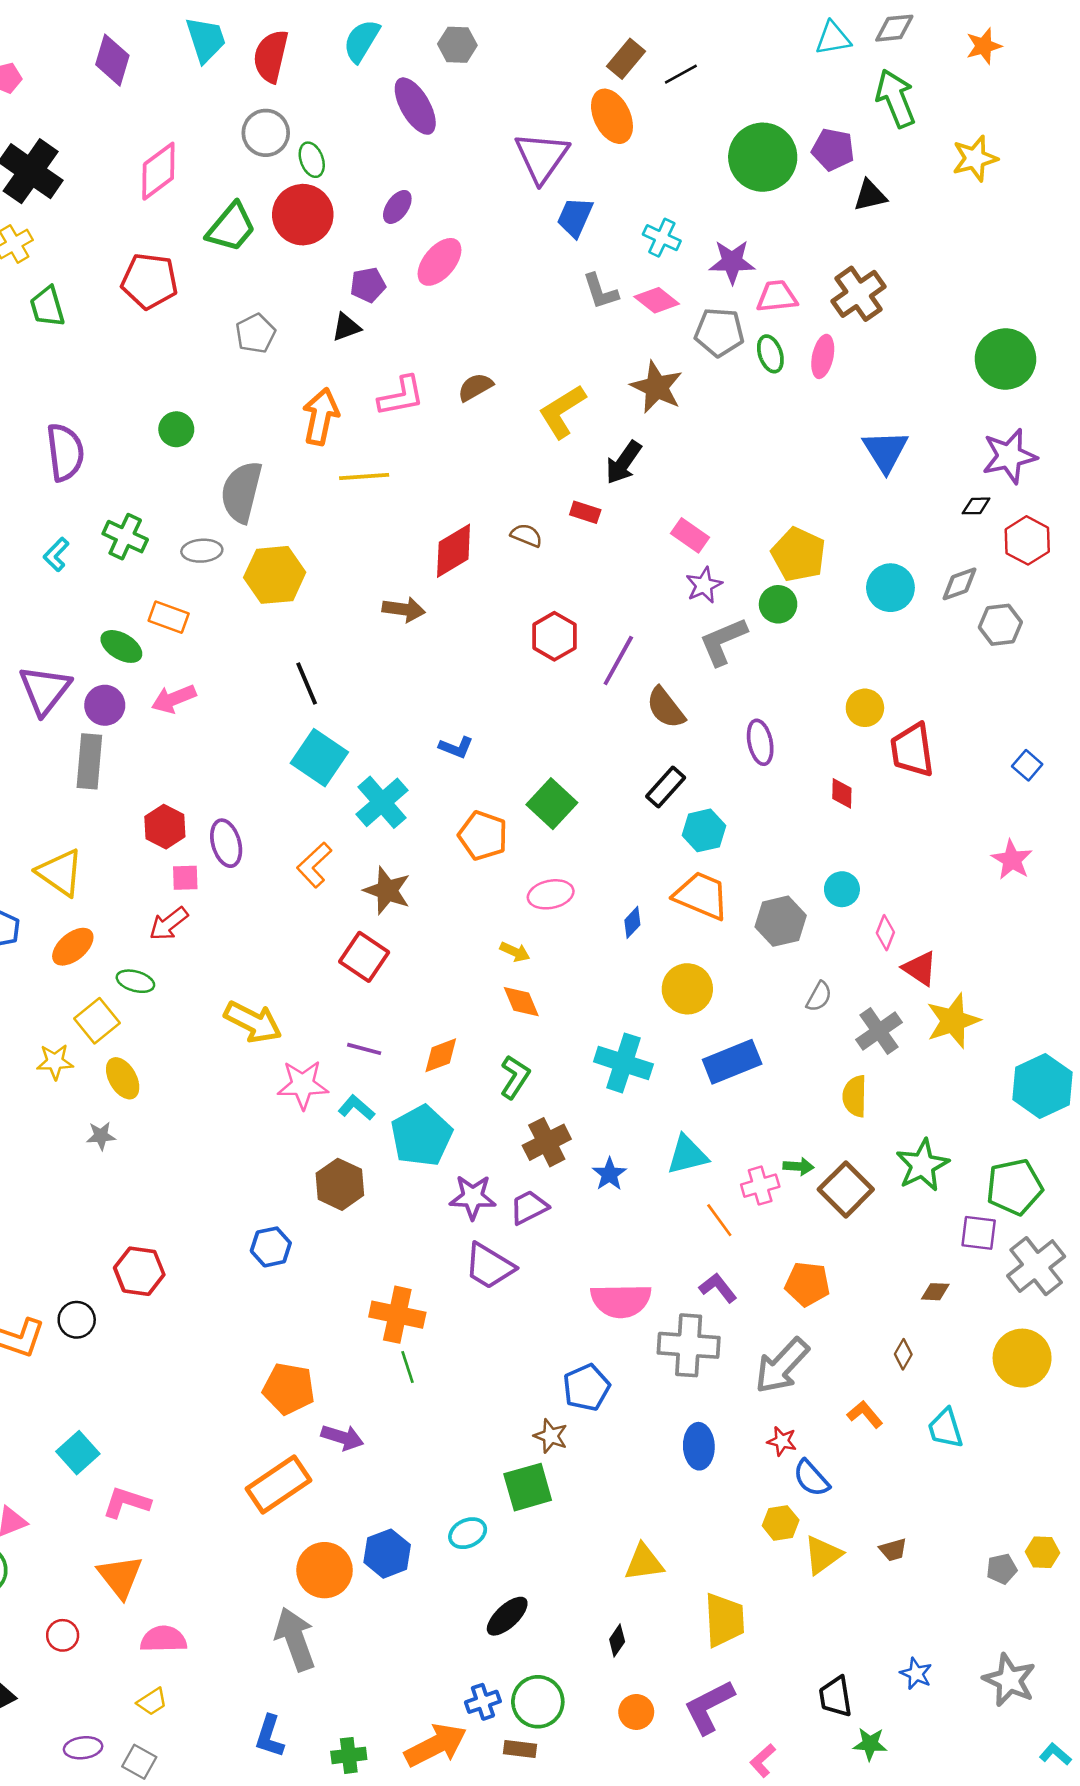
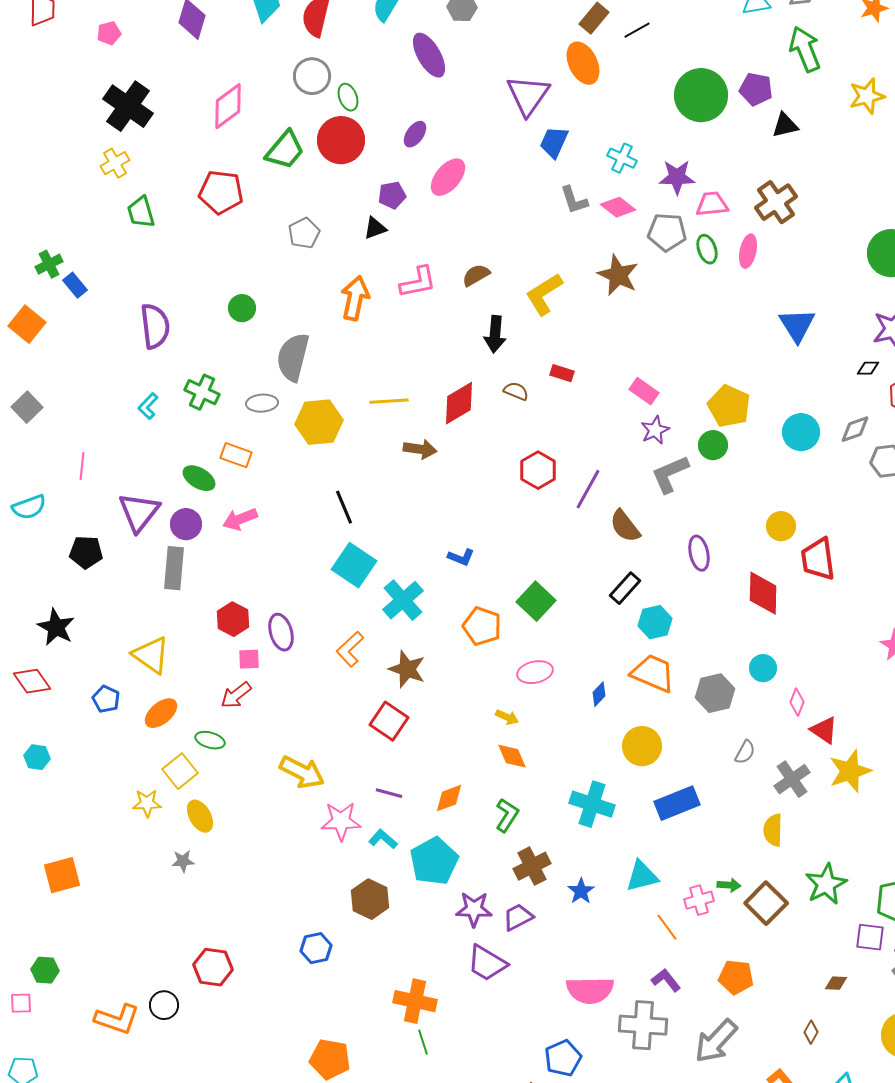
black arrow: (623, 462) -> (495, 334), moved, turned -30
yellow line: (364, 477) -> (389, 401), moved
red diamond: (842, 793) -> (763, 593), size x1.8

